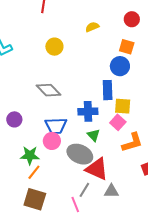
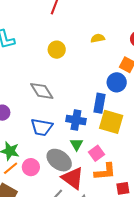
yellow square: (123, 106) -> (111, 122), size x1.4
pink square: (118, 122) -> (96, 153), moved
pink circle: (52, 141) -> (31, 167), moved
orange L-shape: (132, 143) -> (105, 172), moved

